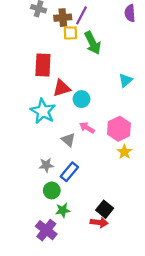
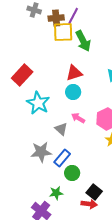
yellow square: (70, 33) -> (63, 32), size x1.5
red rectangle: (43, 65) -> (22, 75), moved, turned 40
red triangle: (62, 88) -> (74, 73), moved
gray star: (46, 165) -> (41, 152), size x1.5
green circle: (52, 190) -> (72, 173), moved

